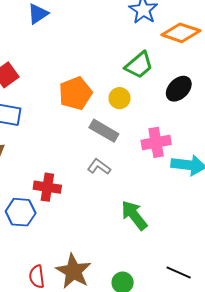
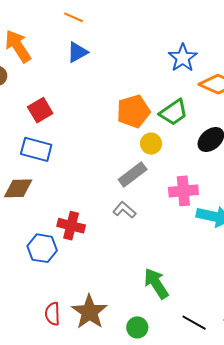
orange pentagon: (75, 93) -> (133, 111), moved
gray rectangle: (104, 131) -> (133, 175), turned -72
green arrow: (134, 215) -> (156, 283), moved

